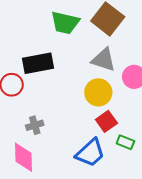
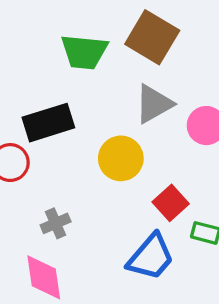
gray triangle: (104, 60) -> (154, 104), turned -40
yellow circle: (98, 92) -> (121, 158), moved

